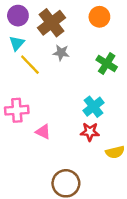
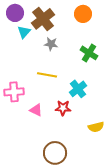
cyan triangle: (17, 43) -> (24, 32), moved
yellow line: (30, 65) -> (47, 75), moved, turned -36
red star: (90, 132) -> (63, 108), moved

